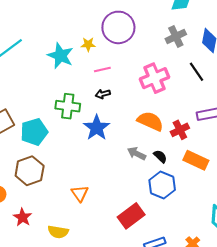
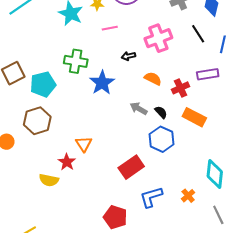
black arrow: (103, 94) -> (128, 56), moved
orange semicircle: (150, 121) -> (153, 79), size x0.7
red star: (23, 217) -> (67, 162), moved
yellow semicircle: (58, 232) -> (49, 180), moved

